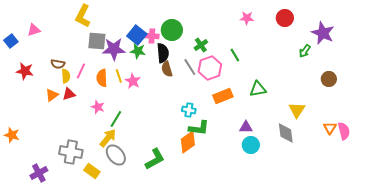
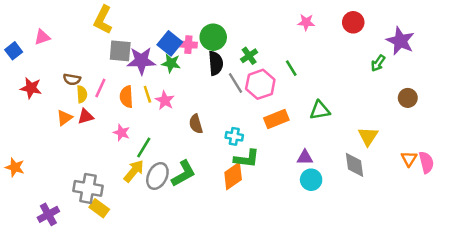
black semicircle: (163, 53) -> (216, 63), moved
brown semicircle: (167, 69) -> (196, 124), moved
gray ellipse: (116, 155) -> (157, 176), moved, turned 65
green L-shape: (155, 159) -> (183, 174), moved
yellow rectangle: (92, 171) -> (99, 208), moved

